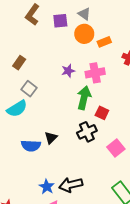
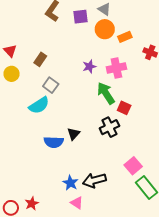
green arrow: (84, 98) -> (106, 93), turned -45
pink square: (116, 148) -> (133, 166), moved

